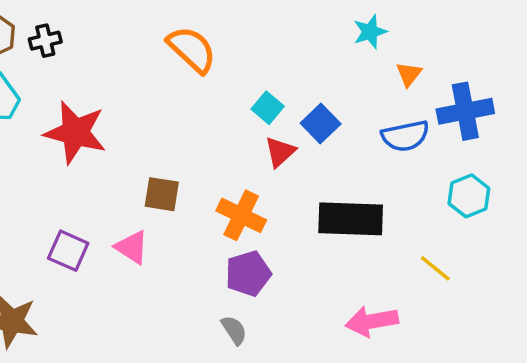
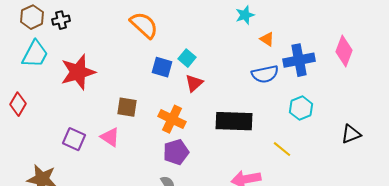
orange triangle: (409, 74) -> (267, 39), turned -35
blue square: (321, 124) -> (162, 67), moved, turned -30
red star: (75, 132) -> (78, 72), turned -30

